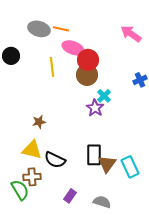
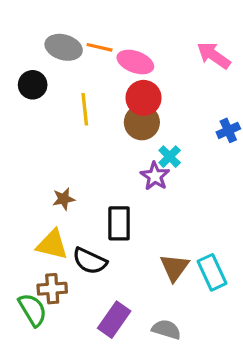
pink ellipse: (73, 48) -> (135, 62), moved
black circle: (11, 56) -> (33, 85), moved
black rectangle: (94, 155) -> (119, 223), moved
purple rectangle: (70, 196) -> (114, 320), size x1.5

